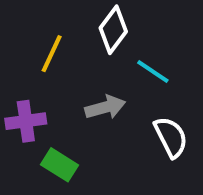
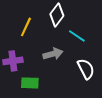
green rectangle: (60, 165) -> (30, 83), turned -30

